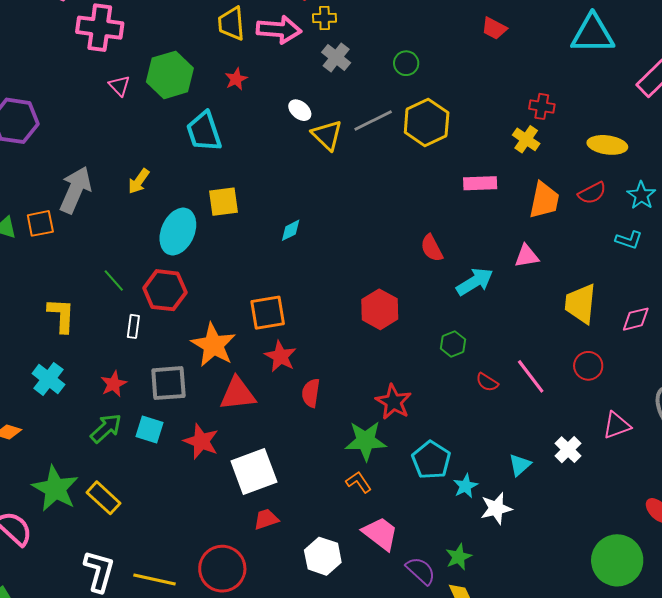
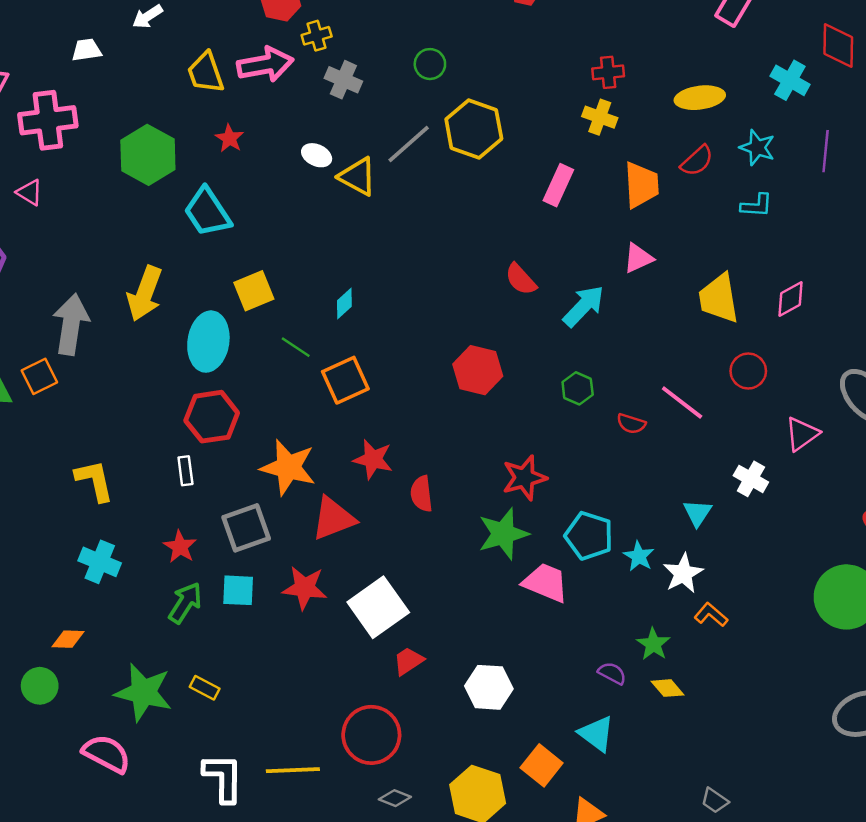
pink triangle: (119, 86) -> (30, 192), moved
yellow arrow: (139, 181) -> (145, 293), size x1.6
pink rectangle: (480, 183) -> (558, 185), turned -48
green line: (114, 281) -> (296, 347), moved
orange square: (268, 313) -> (345, 380), moved
red star: (393, 402) -> (524, 478), turned -30
orange L-shape: (359, 482) -> (711, 615), moved
yellow rectangle: (103, 498) -> (205, 688), size x0.7
pink trapezoid: (380, 534) -> (546, 583), moved
purple semicircle: (421, 571) -> (612, 673), size x0.7

